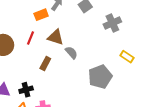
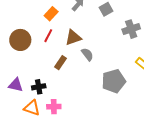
orange rectangle: (41, 15) -> (51, 14), moved, turned -32
brown triangle: (56, 37) -> (73, 38), turned -42

